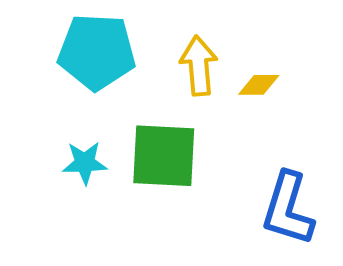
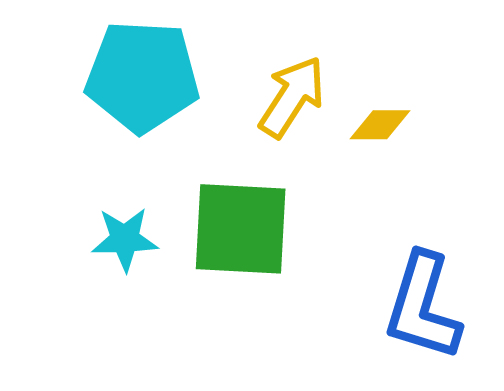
yellow arrow: (199, 66) -> (292, 97), turned 38

